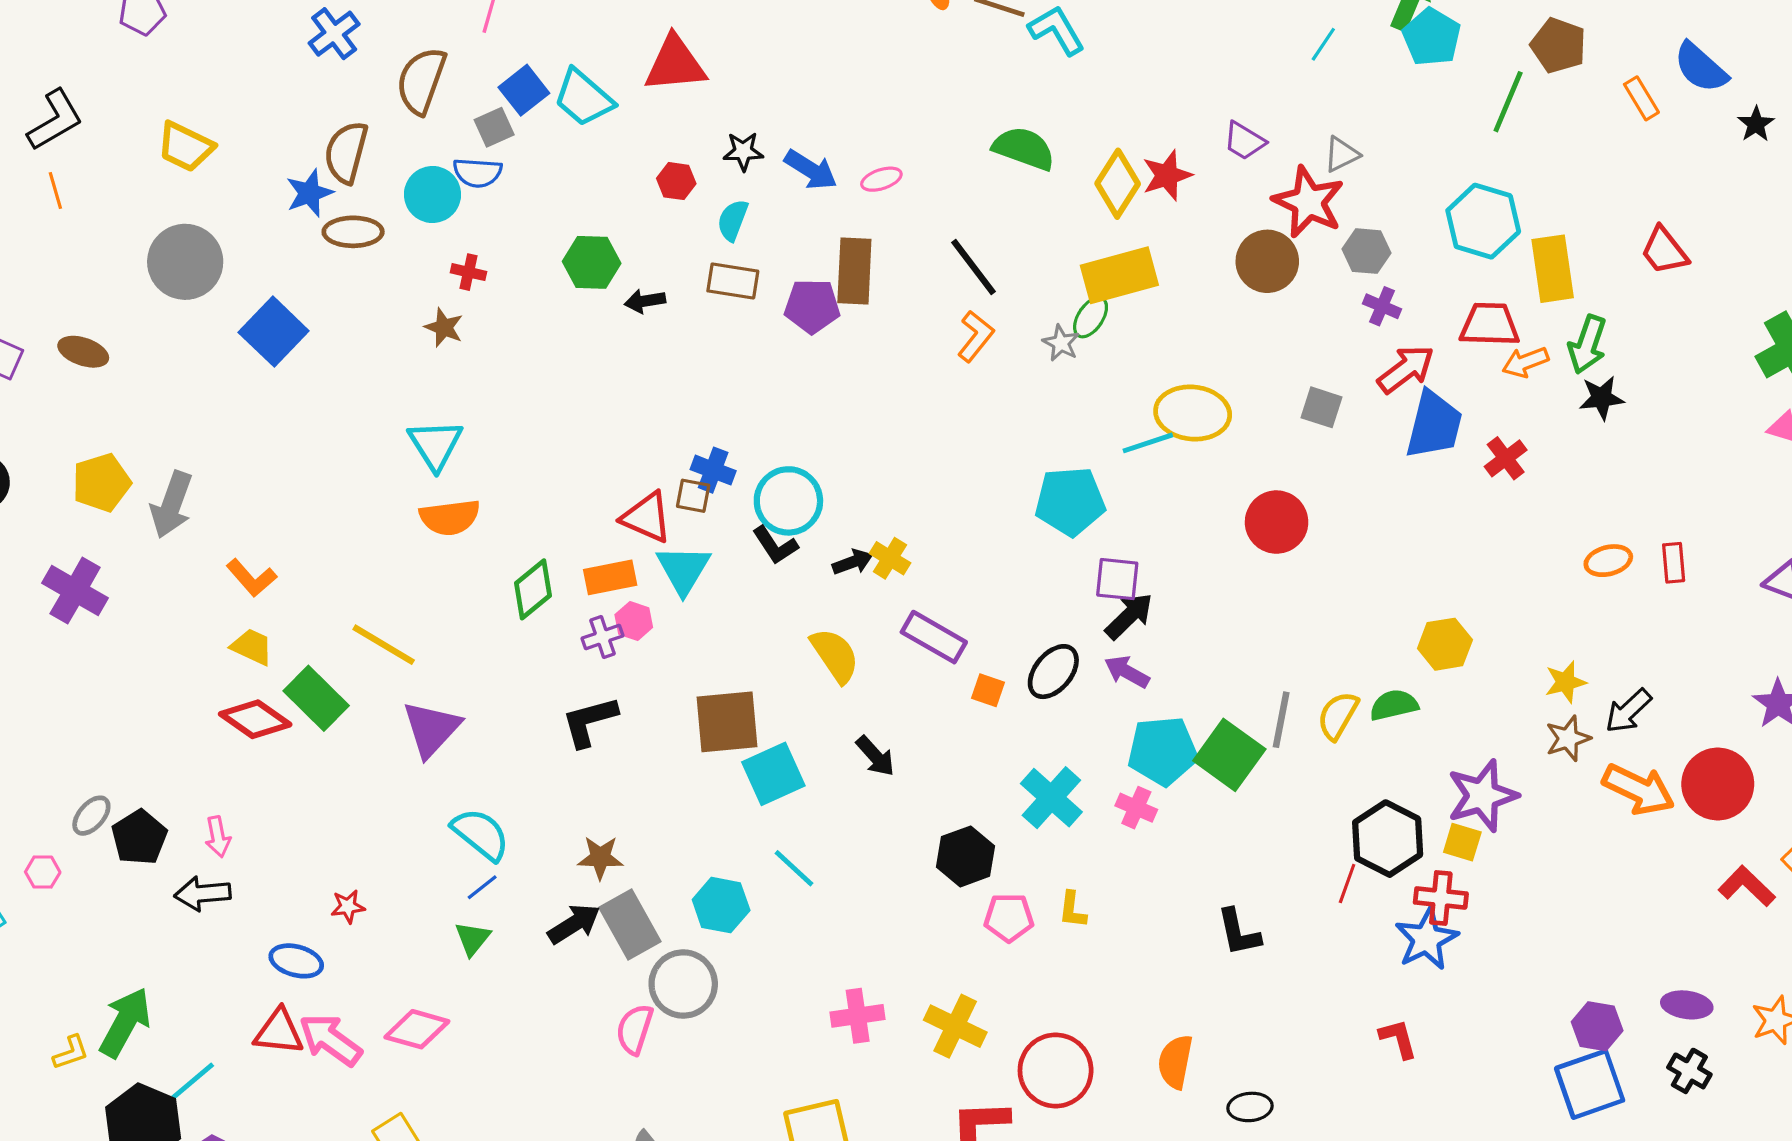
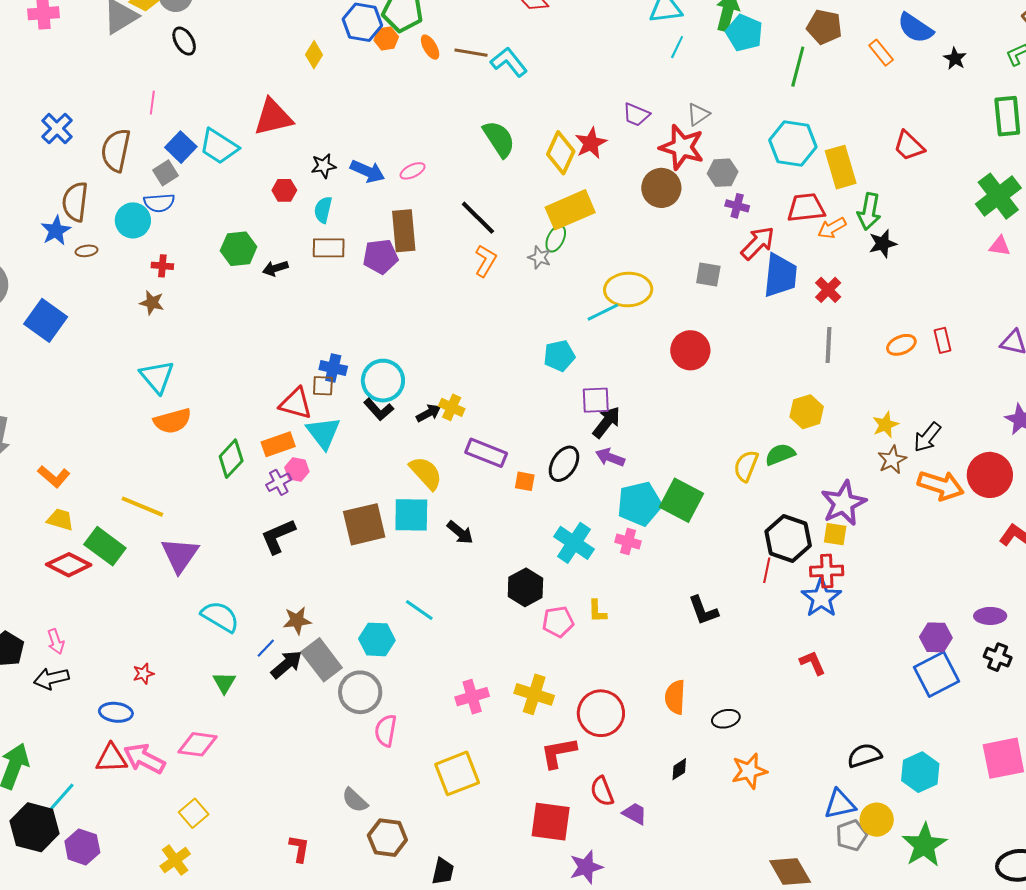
green semicircle: (1024, 148) -> (499, 139), turned 45
brown ellipse: (353, 232) -> (87, 251), size x0.6
cyan pentagon: (1070, 501) -> (559, 356), size x0.7
gray line: (1281, 720) -> (828, 345), moved
cyan square: (773, 774) -> (411, 515), moved, turned 33
blue line: (482, 887) -> (266, 648), moved
pink semicircle: (635, 1029) -> (386, 731), moved

